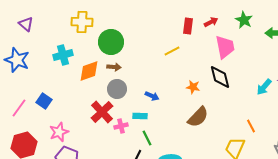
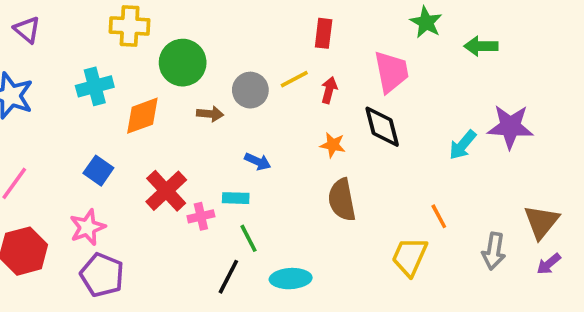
red arrow: (211, 22) -> (329, 90), moved, turned -48
brown arrow: (114, 67) -> (210, 114), moved
gray circle: (117, 89) -> (250, 90), moved
blue square: (44, 101) -> (98, 171), moved
brown semicircle: (198, 117) -> (342, 200), turned 125

